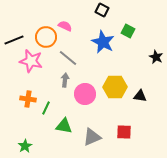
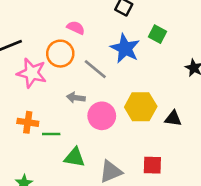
orange circle: (46, 37) -> (60, 54), moved
gray line: (68, 58) -> (95, 69), moved
gray arrow: (65, 80) -> (76, 98), turned -88
green line: (46, 108) -> (51, 134), turned 64

